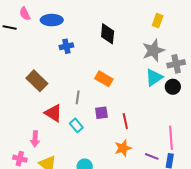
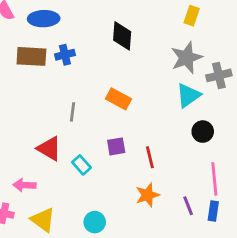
brown rectangle: (37, 81) -> (31, 56), moved, turned -40
black circle: (173, 87) -> (203, 132), moved
gray line: (78, 97) -> (73, 112), moved
pink arrow: (35, 139) -> (24, 185), turned 91
purple line: (152, 156) -> (188, 206), turned 48

